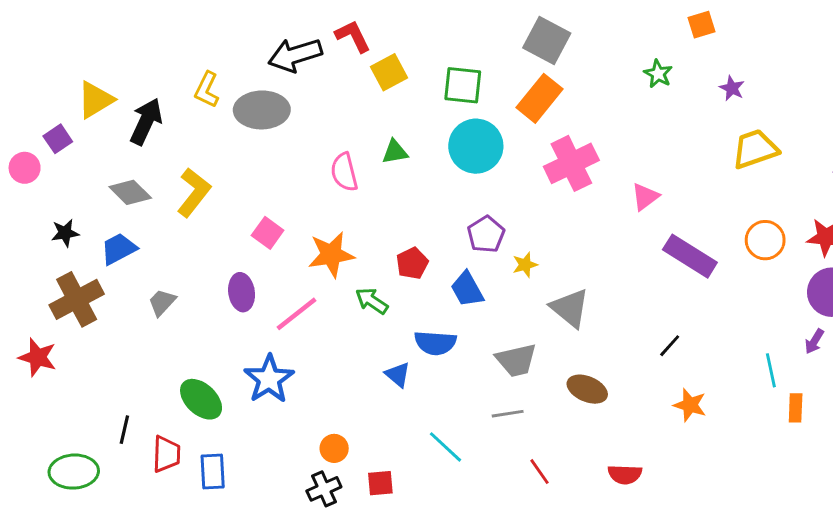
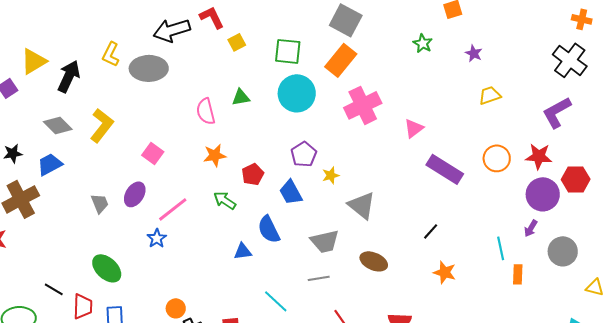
yellow square: (389, 72) -> (237, 42), size x0.7
yellow trapezoid: (755, 149) -> (490, 95), size x0.7
orange star: (331, 255) -> (215, 155), moved, size x0.7
purple ellipse: (242, 292) -> (135, 194), turned 40
gray trapezoid: (162, 302) -> (100, 203), moved, turned 115
blue semicircle: (435, 343) -> (269, 229), turned 60
blue triangle: (398, 375) -> (243, 251), turned -48
blue star: (269, 379) -> (157, 238), moved, size x0.6
black line: (124, 430) -> (54, 289), turned -72
orange circle: (334, 448) -> (176, 308), moved

